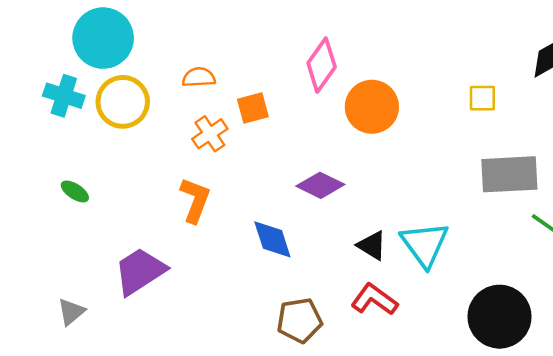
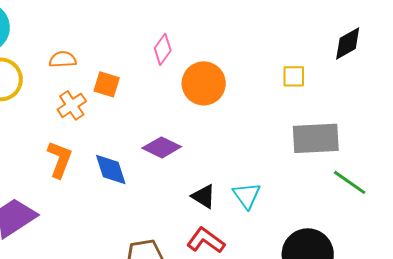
pink diamond: (322, 65) -> (163, 49), size x0.7
orange square: (253, 108) -> (107, 84), turned 32
blue diamond: (272, 239) -> (111, 169), moved
cyan triangle: (425, 244) -> (247, 195), size x0.7

